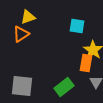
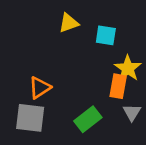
yellow triangle: (28, 17) -> (69, 23), moved
orange triangle: (21, 34) -> (40, 88), moved

